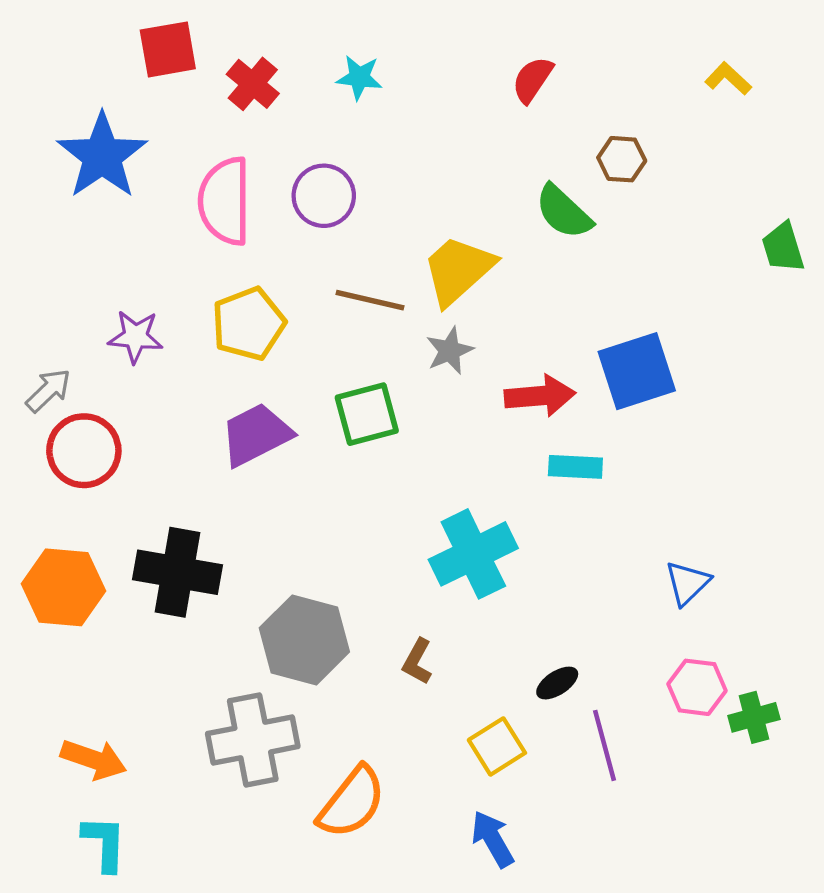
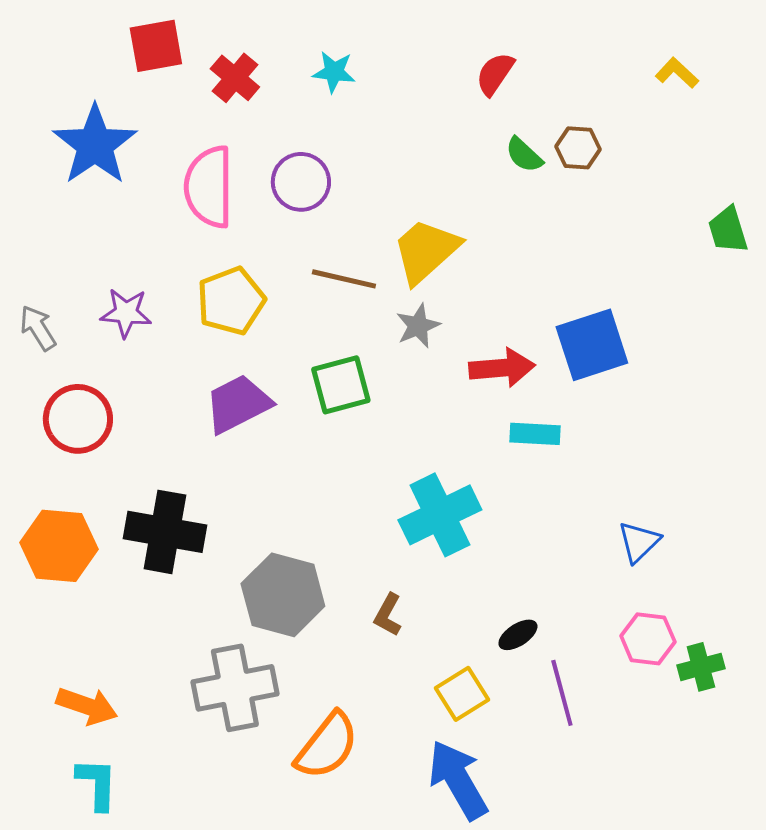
green semicircle: (564, 212) -> (524, 155), moved, size x0.7
gray arrow: (48, 390) -> (38, 328), moved, turned -78
blue arrow: (493, 839) -> (458, 780), size x1.5

